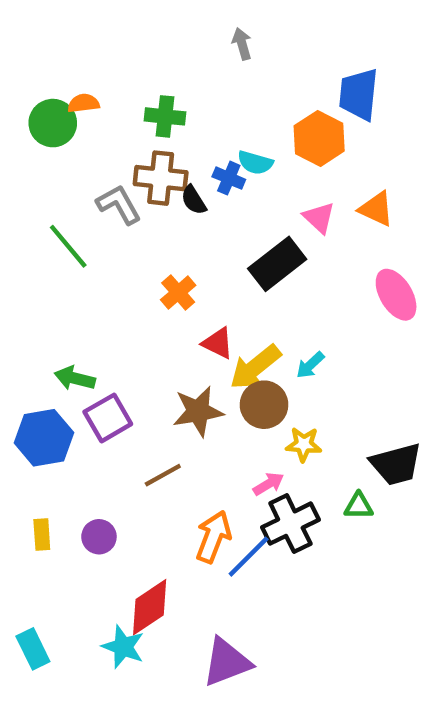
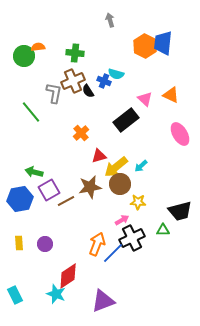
orange hexagon: (319, 138) -> (145, 46), moved
brown cross: (161, 178) -> (73, 81), turned -30
gray L-shape: (119, 204) -> (54, 93), turned 40
red triangle: (218, 343) -> (99, 156), turned -42
brown line: (163, 475) -> (66, 201), moved

